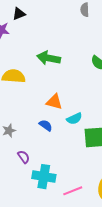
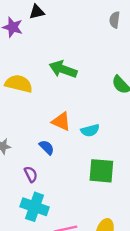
cyan semicircle: (74, 119) -> (90, 130), moved
purple semicircle: (24, 157) -> (31, 174), moved

